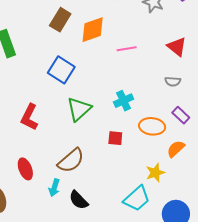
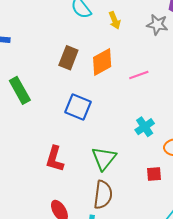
green triangle: (79, 109) -> (104, 158), moved
red square: (115, 138) -> (154, 174), moved
brown semicircle: (71, 161) -> (103, 195), turned -32

